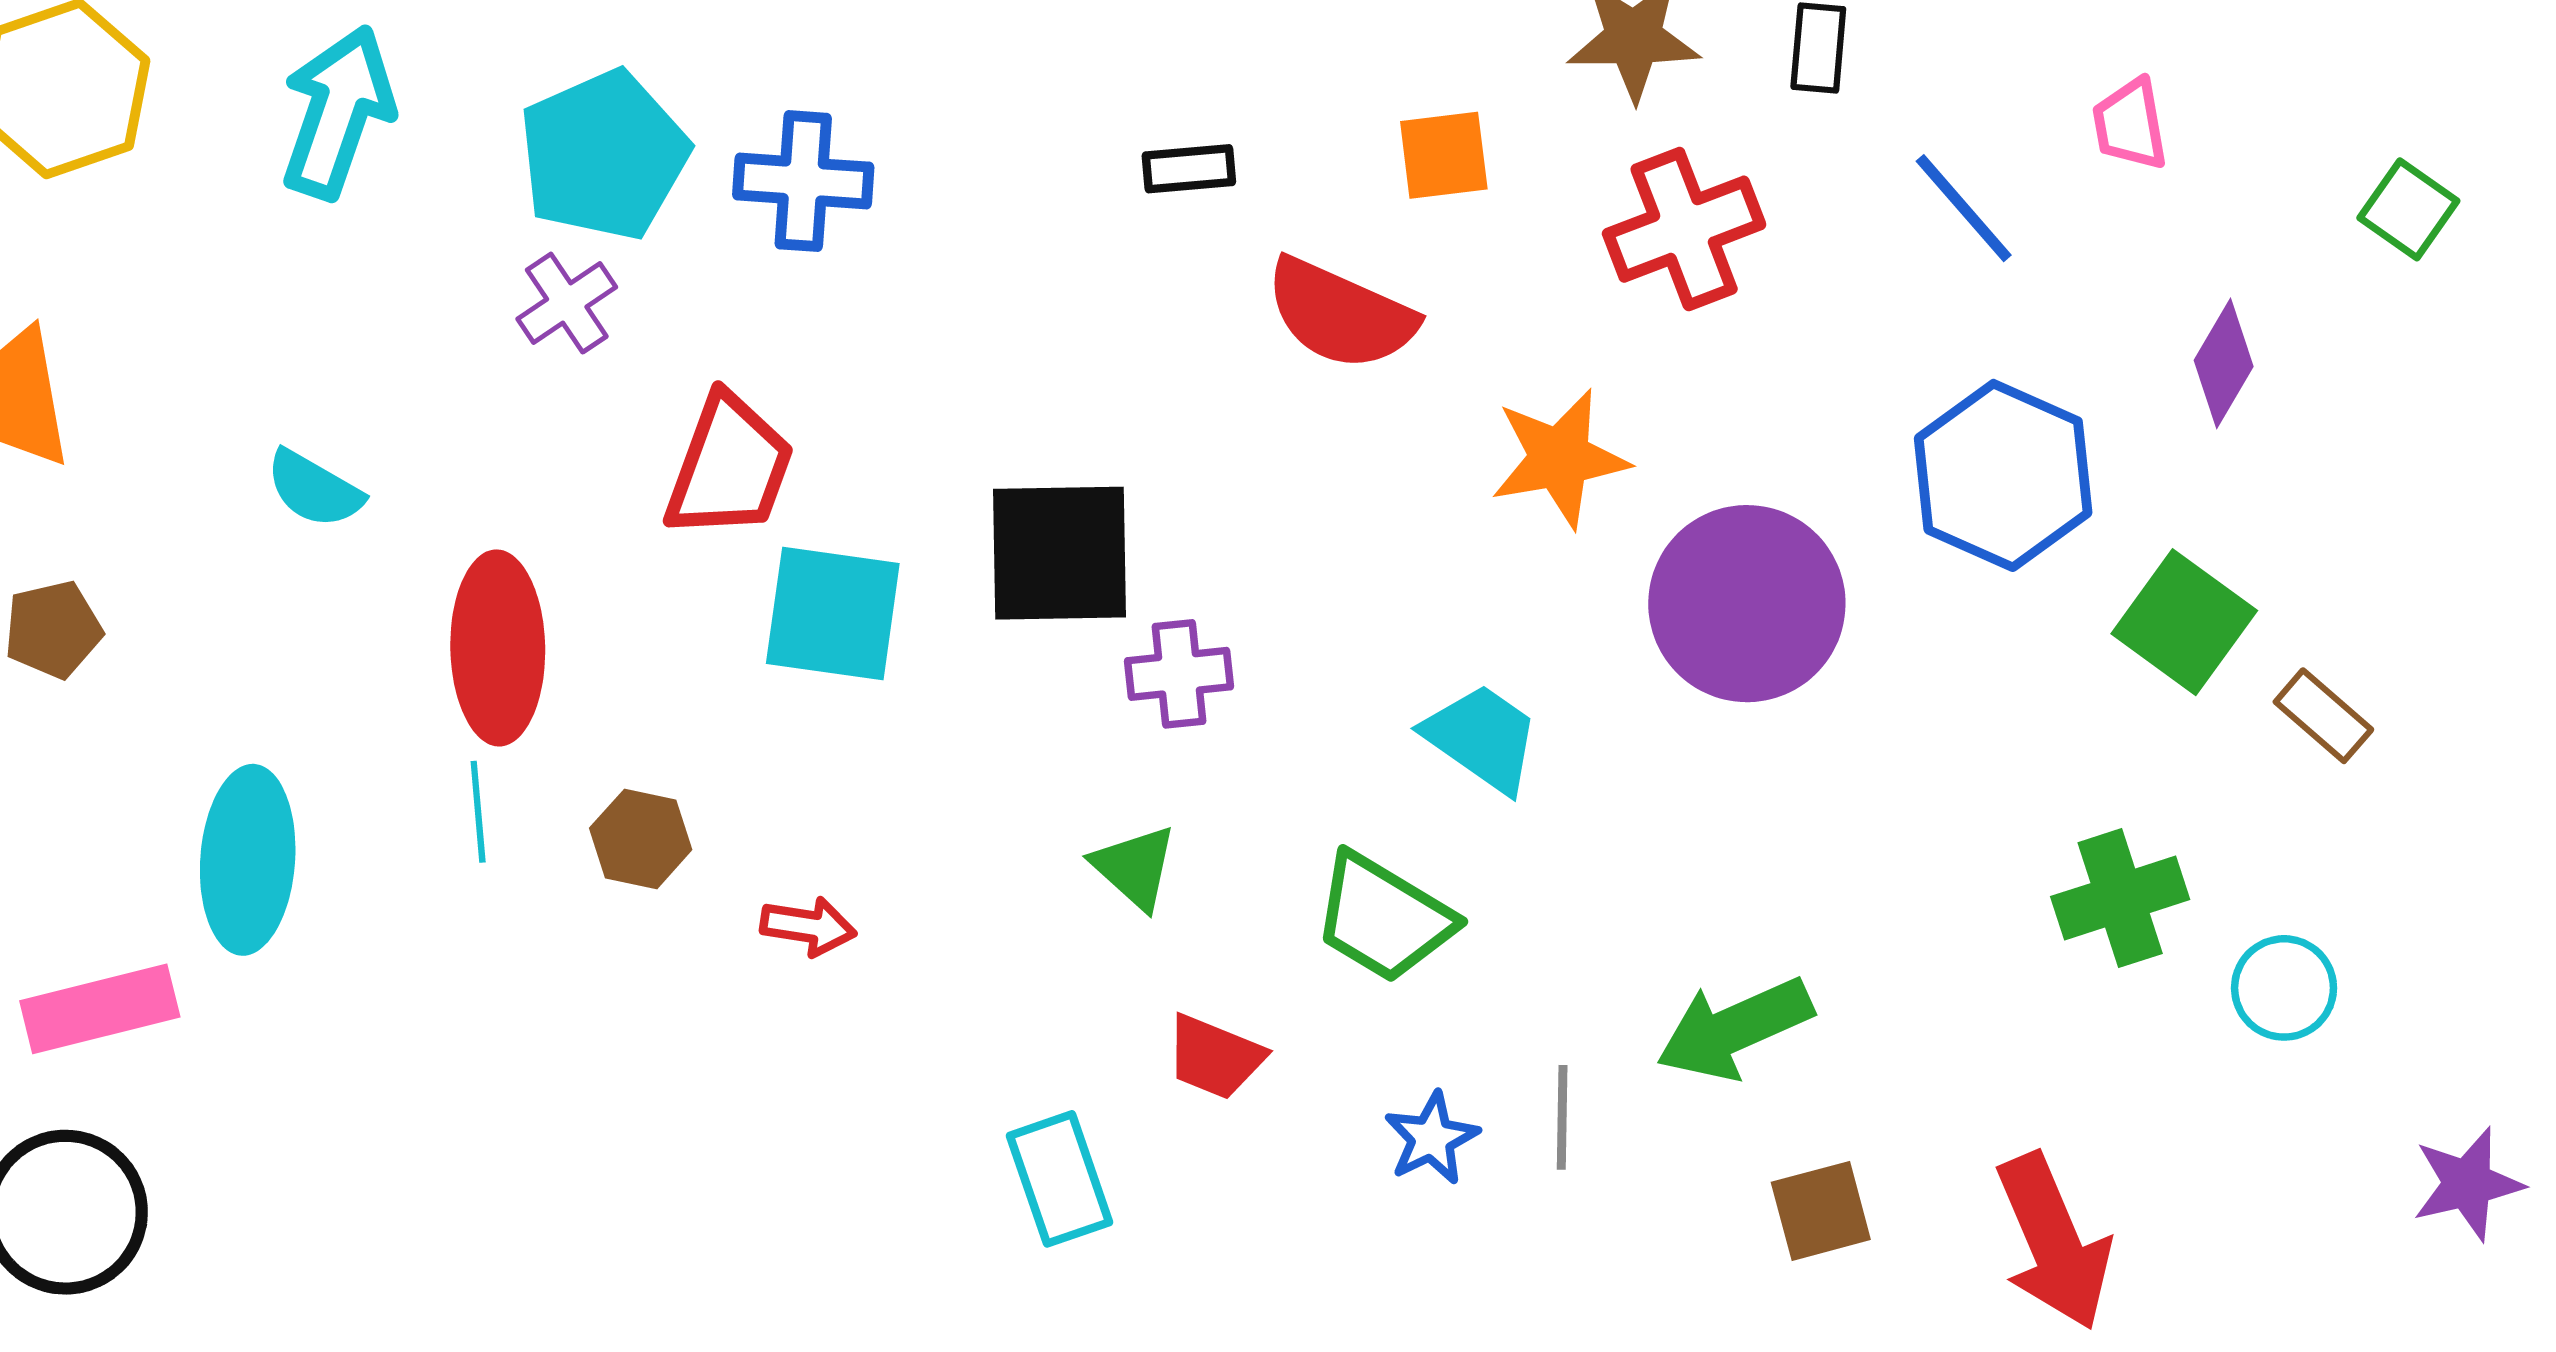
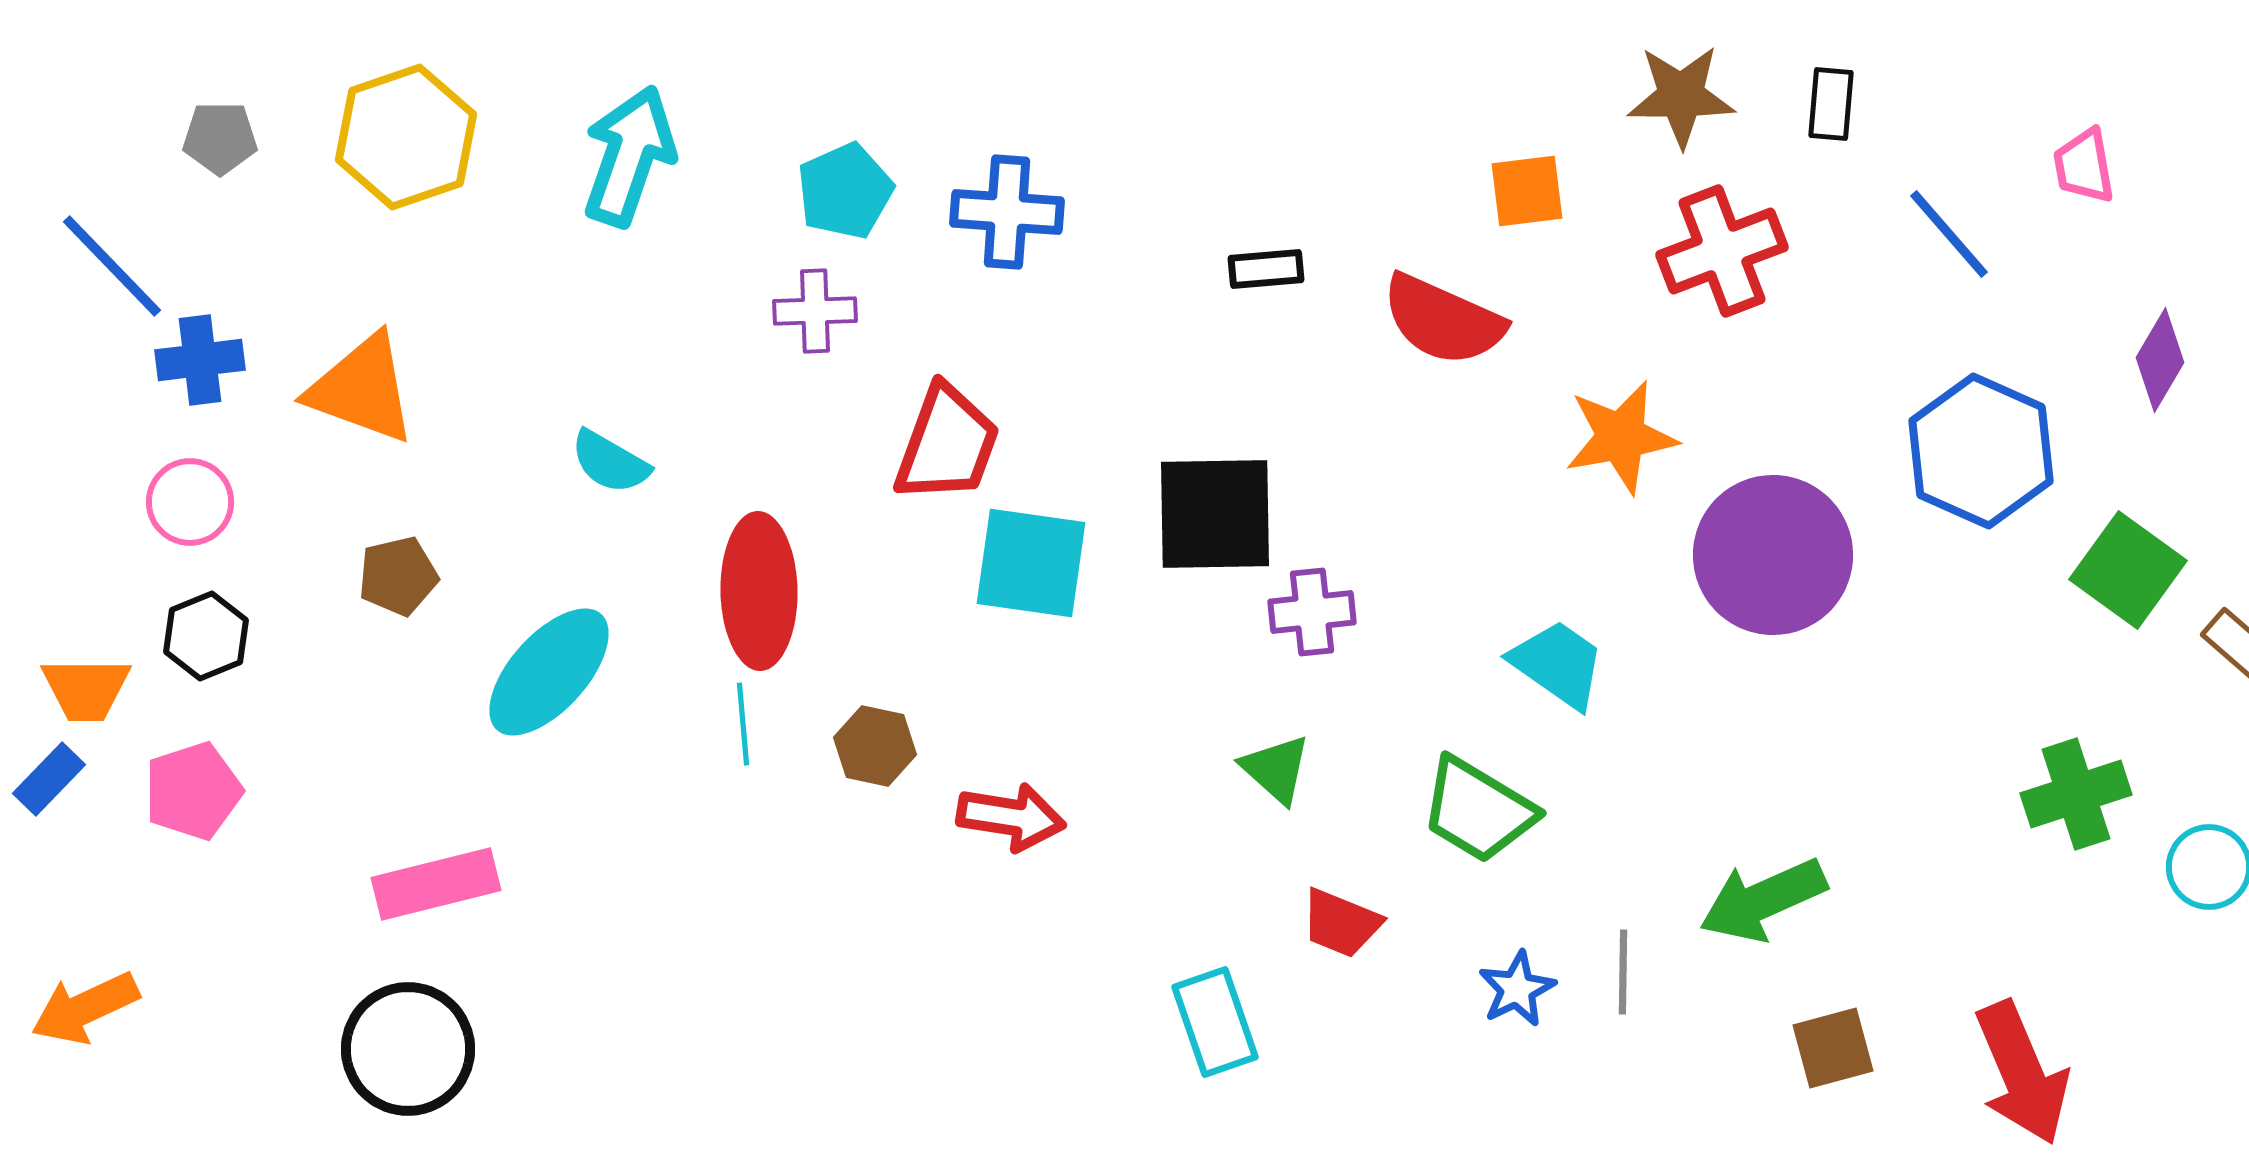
cyan pentagon: (604, 155) -> (845, 191), size x0.7
black rectangle: (1189, 169) -> (1266, 269), moved
purple cross: (567, 303) -> (815, 311), turned 32
cyan ellipse: (248, 860) -> (549, 672), moved, turned 38
red arrow: (808, 926) -> (1011, 817), size x1.4

